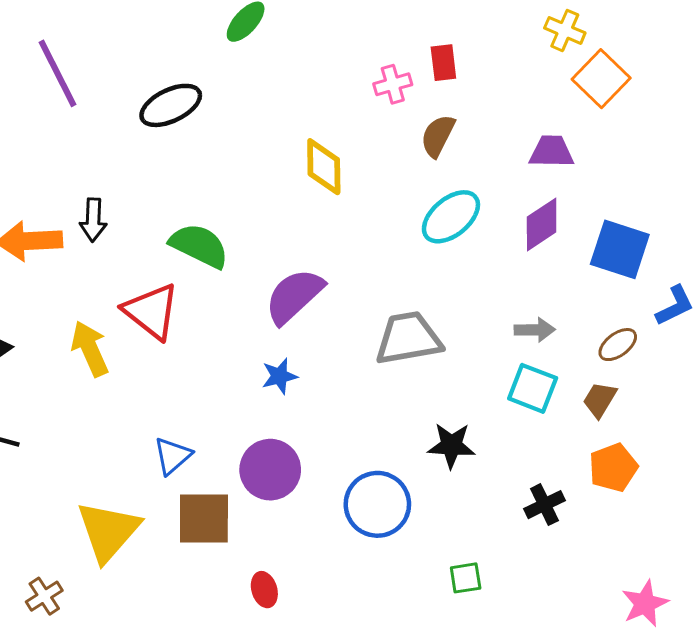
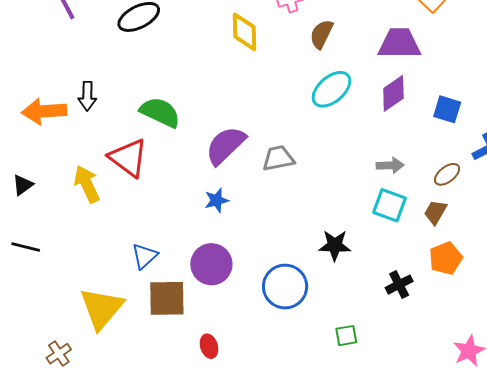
purple trapezoid: (552, 152) -> (399, 43), size x1.4
yellow diamond: (324, 167) -> (244, 32), moved
blue square: (620, 249) -> (447, 109), size x0.7
gray trapezoid: (408, 338) -> (278, 158), moved, size x0.7

